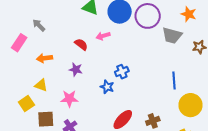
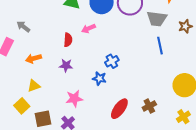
red semicircle: (81, 44) -> (68, 40), turned 64
blue line: (174, 80) -> (160, 46), moved
yellow triangle: (41, 85) -> (34, 86), turned -32
pink star: (69, 99) -> (74, 99), moved

